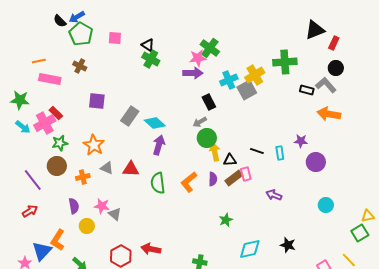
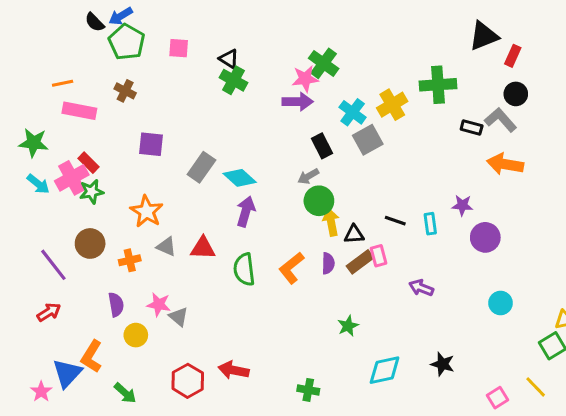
cyan cross: (229, 80) -> (353, 112), turned -30
gray square: (247, 90) -> (368, 140), moved
green star: (60, 143) -> (92, 192), moved

